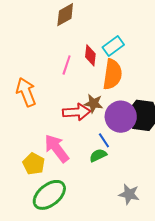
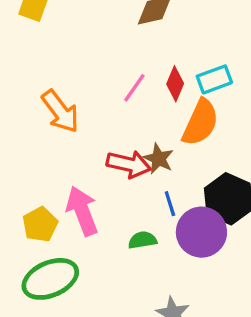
orange arrow: (26, 92) -> (60, 111), turned 148
purple circle: (121, 117) -> (201, 232), moved
blue line: (104, 140) -> (170, 204), moved

